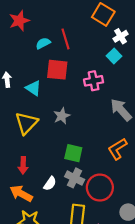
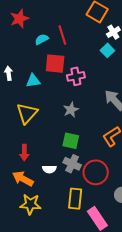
pink cross: (94, 81) -> (76, 76), moved
cyan triangle: (33, 88) -> (33, 81), turned -42
gray star: (62, 116) -> (71, 110), moved
white semicircle: (50, 184) -> (49, 169), turned 56

